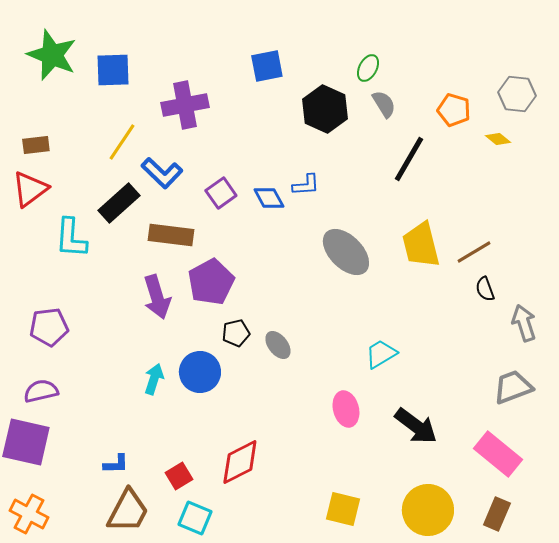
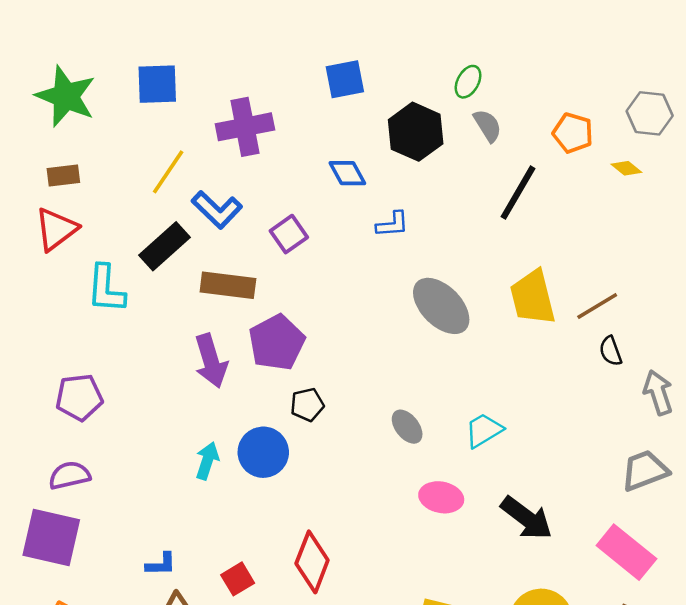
green star: (52, 55) -> (66, 96), moved
blue diamond: (269, 198) -> (347, 173), moved
gray ellipse: (278, 345) -> (407, 427), moved
pink ellipse: (346, 409) -> (441, 497), turned -64
red diamond: (240, 462) -> (312, 562), turned -42

